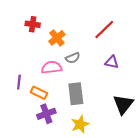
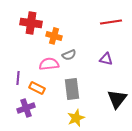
red cross: (33, 24) -> (31, 23), size x1.5
red line: (104, 29) -> (111, 22), moved, turned 35
orange cross: (57, 38) -> (54, 36), turned -35
purple cross: (46, 114) -> (26, 108), moved

